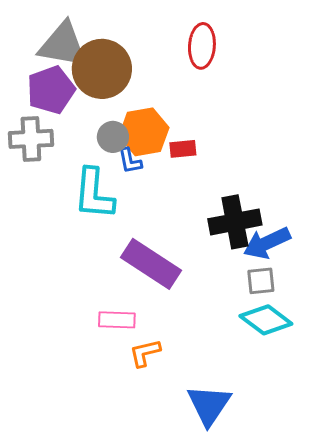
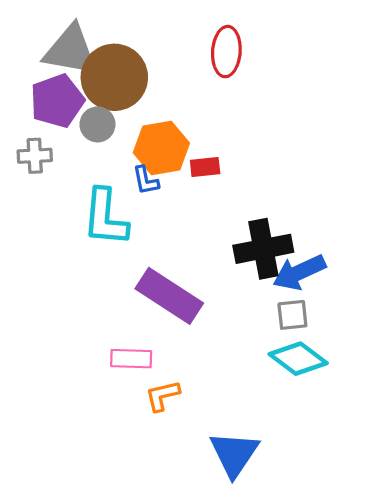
gray circle: (113, 137) -> (97, 124), moved
gray cross: (31, 139) -> (35, 156), size x0.7

